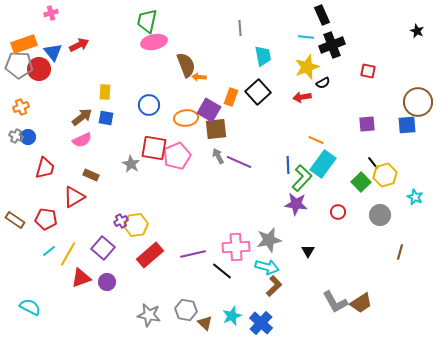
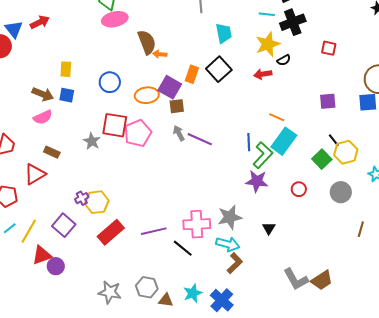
brown arrow: (82, 117) -> (43, 94), turned 60
brown square: (216, 129) -> (177, 106), size x0.7
purple circle: (107, 282) -> (56, 266), moved
brown triangle: (205, 323) -> (166, 300), turned -35

